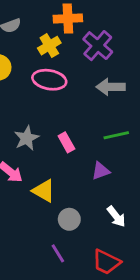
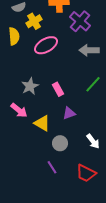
yellow cross: (49, 46) -> (34, 21), moved
pink ellipse: (49, 80) -> (46, 45), turned -40
green line: (116, 135) -> (93, 84), turned -36
purple triangle: (101, 171) -> (69, 113), moved

